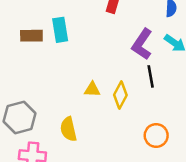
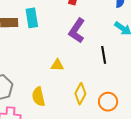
purple L-shape: (142, 44) -> (77, 31), moved
yellow diamond: (120, 95) -> (80, 94), moved

